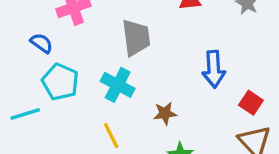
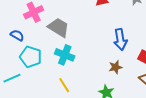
gray trapezoid: (136, 38) -> (59, 27), moved, turned -45
brown star: (165, 113) -> (115, 67), moved

